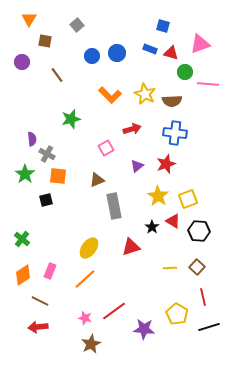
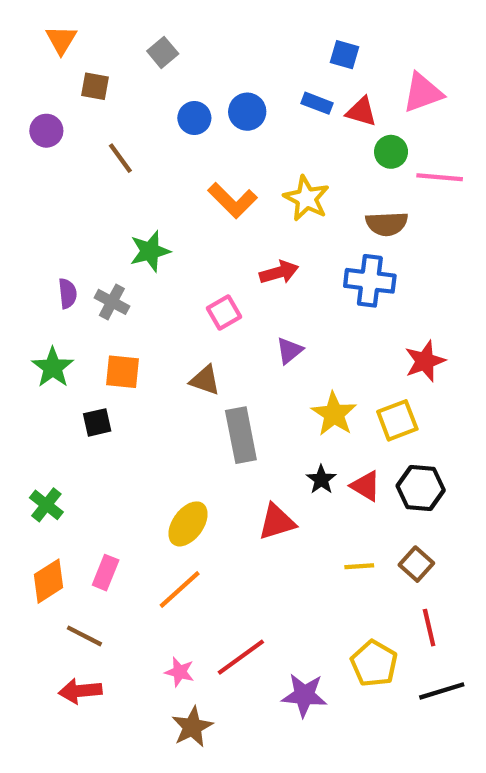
brown semicircle: (172, 101) -> (387, 224), moved
gray cross: (47, 154) -> (112, 302), moved
red star: (166, 164) -> (425, 361), moved
brown triangle: (97, 180) -> (205, 380), turned 42
red triangle: (173, 221) -> (366, 486), moved

